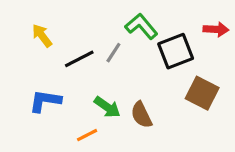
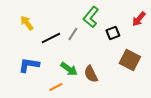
green L-shape: (141, 26) -> (91, 17), turned -100
red arrow: (216, 29) -> (139, 19), turned 126
black square: (176, 51) -> (113, 33), size x0.6

